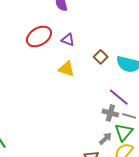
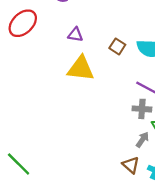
red ellipse: (39, 36) -> (23, 23), moved
yellow triangle: (66, 69) -> (81, 69), size x1.4

